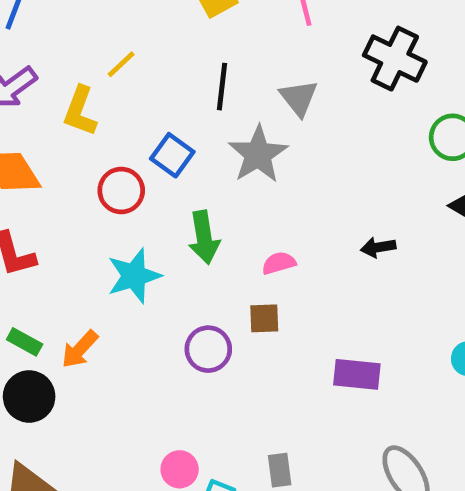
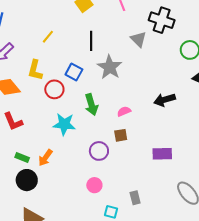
gray triangle: (299, 98) -> (138, 39), moved
yellow L-shape: (80, 111) -> (35, 70), moved
black arrow: (378, 247) -> (165, 100), size x1.5
cyan star: (134, 276) -> (64, 124), turned 30
pink circle: (180, 469) -> (94, 185), moved

